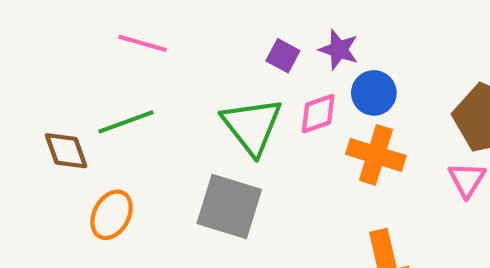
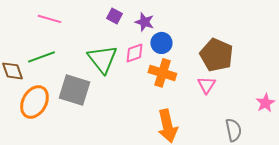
purple square: (283, 56) -> (114, 16), moved
gray square: (229, 207) -> (74, 90), moved
orange ellipse: (112, 215) -> (34, 102), size x1.4

